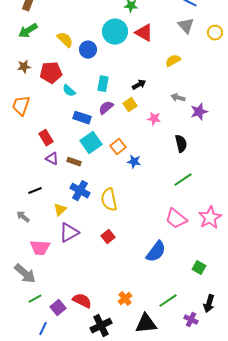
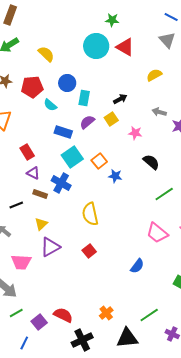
blue circle: (88, 50) -> (67, 83), moved
black semicircle: (181, 144) -> (151, 162), moved, turned -36
brown rectangle: (74, 162) -> (40, 194), moved
blue cross: (80, 191) -> (61, 183), moved
blue semicircle: (156, 252) -> (137, 266), size x0.7

